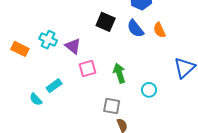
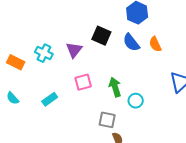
purple triangle: (73, 46) -> (74, 50), moved, turned 30
cyan circle: (149, 90) -> (136, 101), moved
cyan semicircle: (36, 99) -> (13, 98), moved

